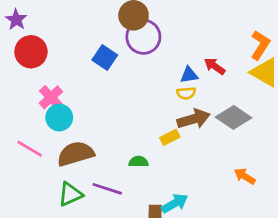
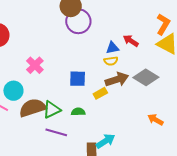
blue square: (105, 58) -> (78, 79), moved, turned -30
pink cross: (51, 97) -> (35, 65), moved
cyan circle: (59, 118) -> (13, 91), moved
green triangle: (70, 194) -> (52, 110), moved

